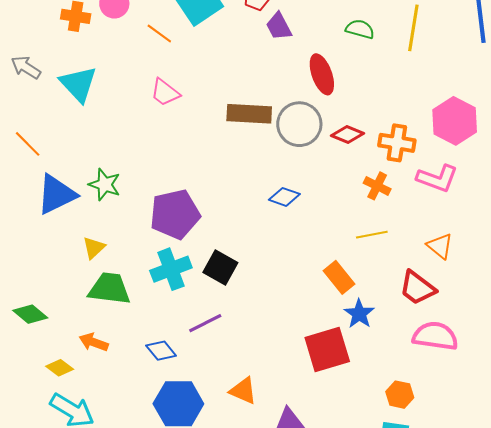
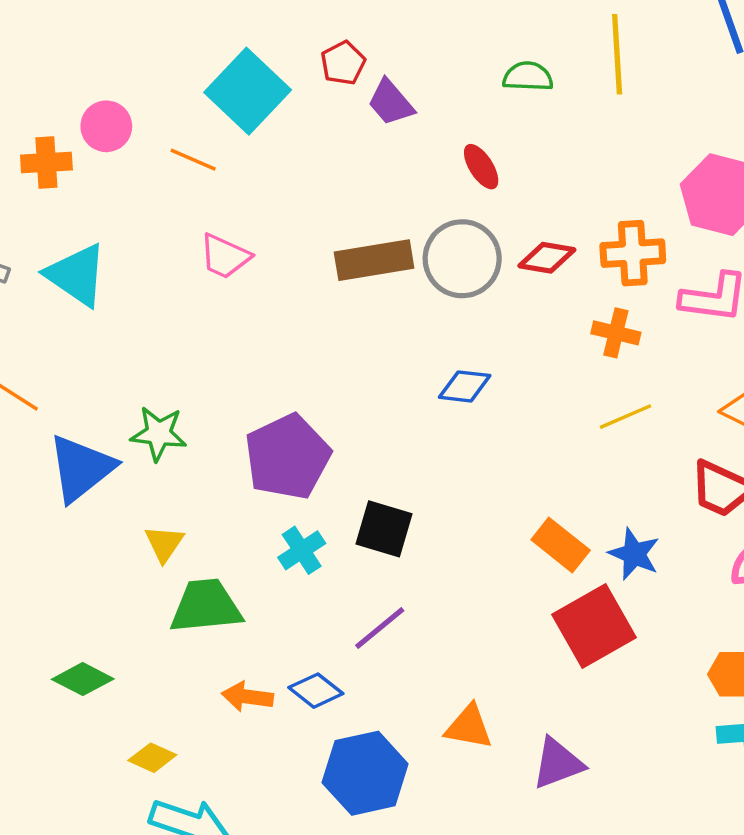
red ellipse: (322, 74) -> (481, 167), size x0.7
cyan cross: (171, 269) -> (302, 550), size x0.7
orange rectangle: (339, 277) -> (561, 545), moved
orange arrow: (94, 342) -> (247, 697), moved

